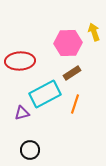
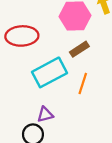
purple triangle: (22, 113) -> (45, 114), moved

